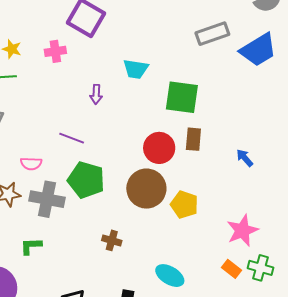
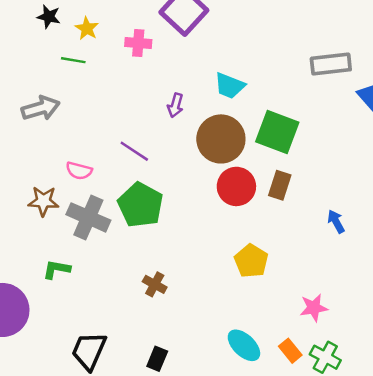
brown circle: (146, 189) -> (221, 139), moved
pink star: (242, 231) -> (314, 308), size x0.7
cyan ellipse: (170, 276) -> (244, 345), moved

